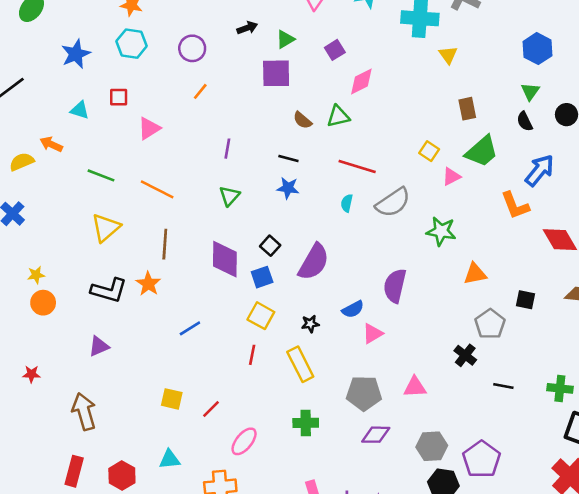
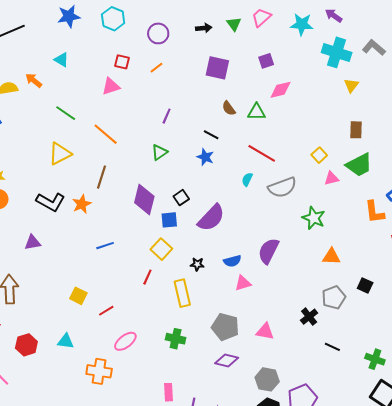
green triangle: (285, 39) -> (234, 24), moved, turned -49
red square: (119, 97) -> (122, 62), moved

